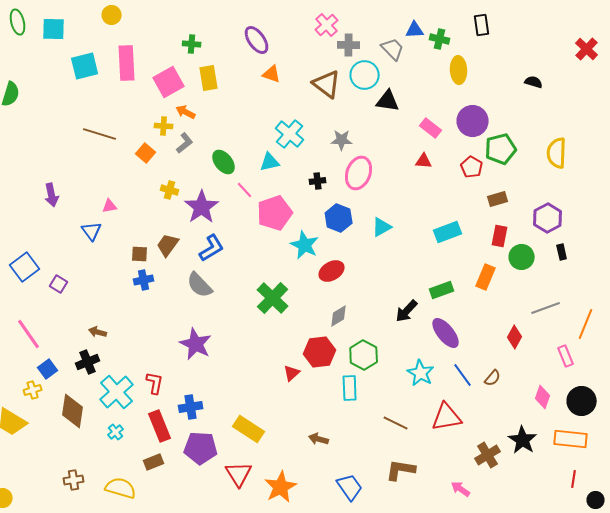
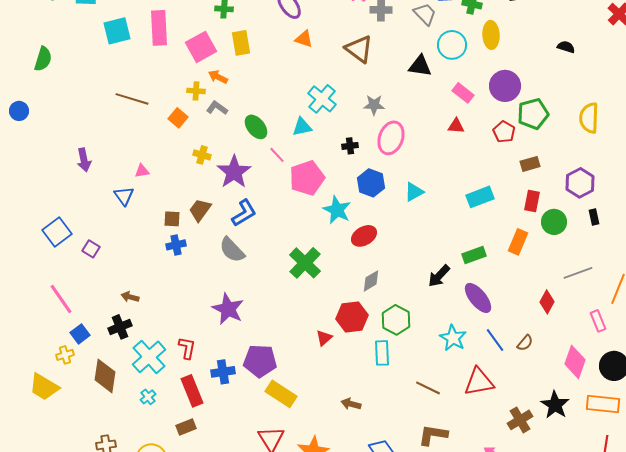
cyan circle: (365, 75) -> (452, 45), moved
gray L-shape: (185, 143) -> (217, 108), turned -105
pink diamond: (543, 397) -> (575, 362), size x1.4
purple pentagon: (201, 448) -> (260, 361), moved

